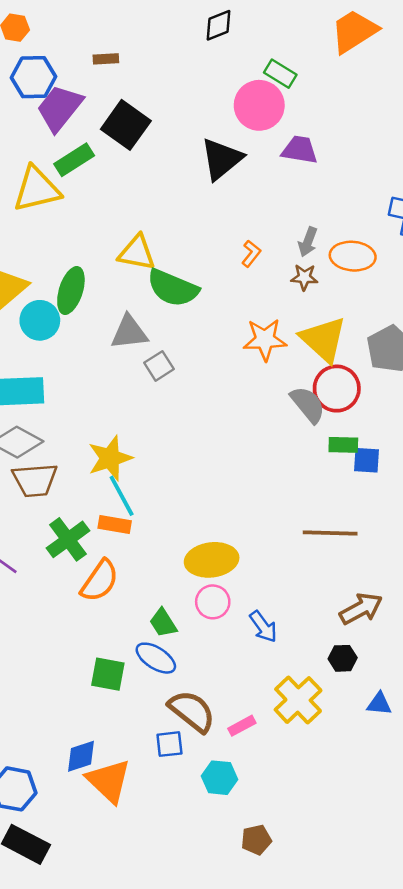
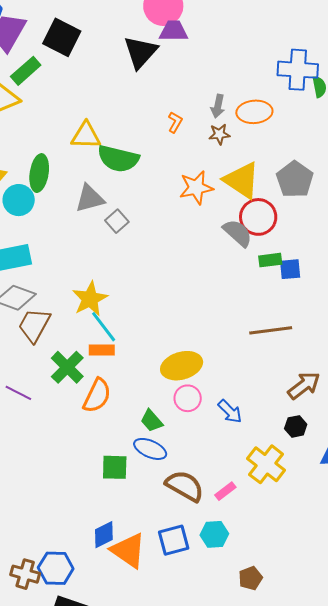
purple trapezoid: (300, 150) -> (174, 31), moved
brown trapezoid: (35, 480) -> (34, 325), turned 132
blue square: (169, 744) -> (174, 540), moved, size x1.4

